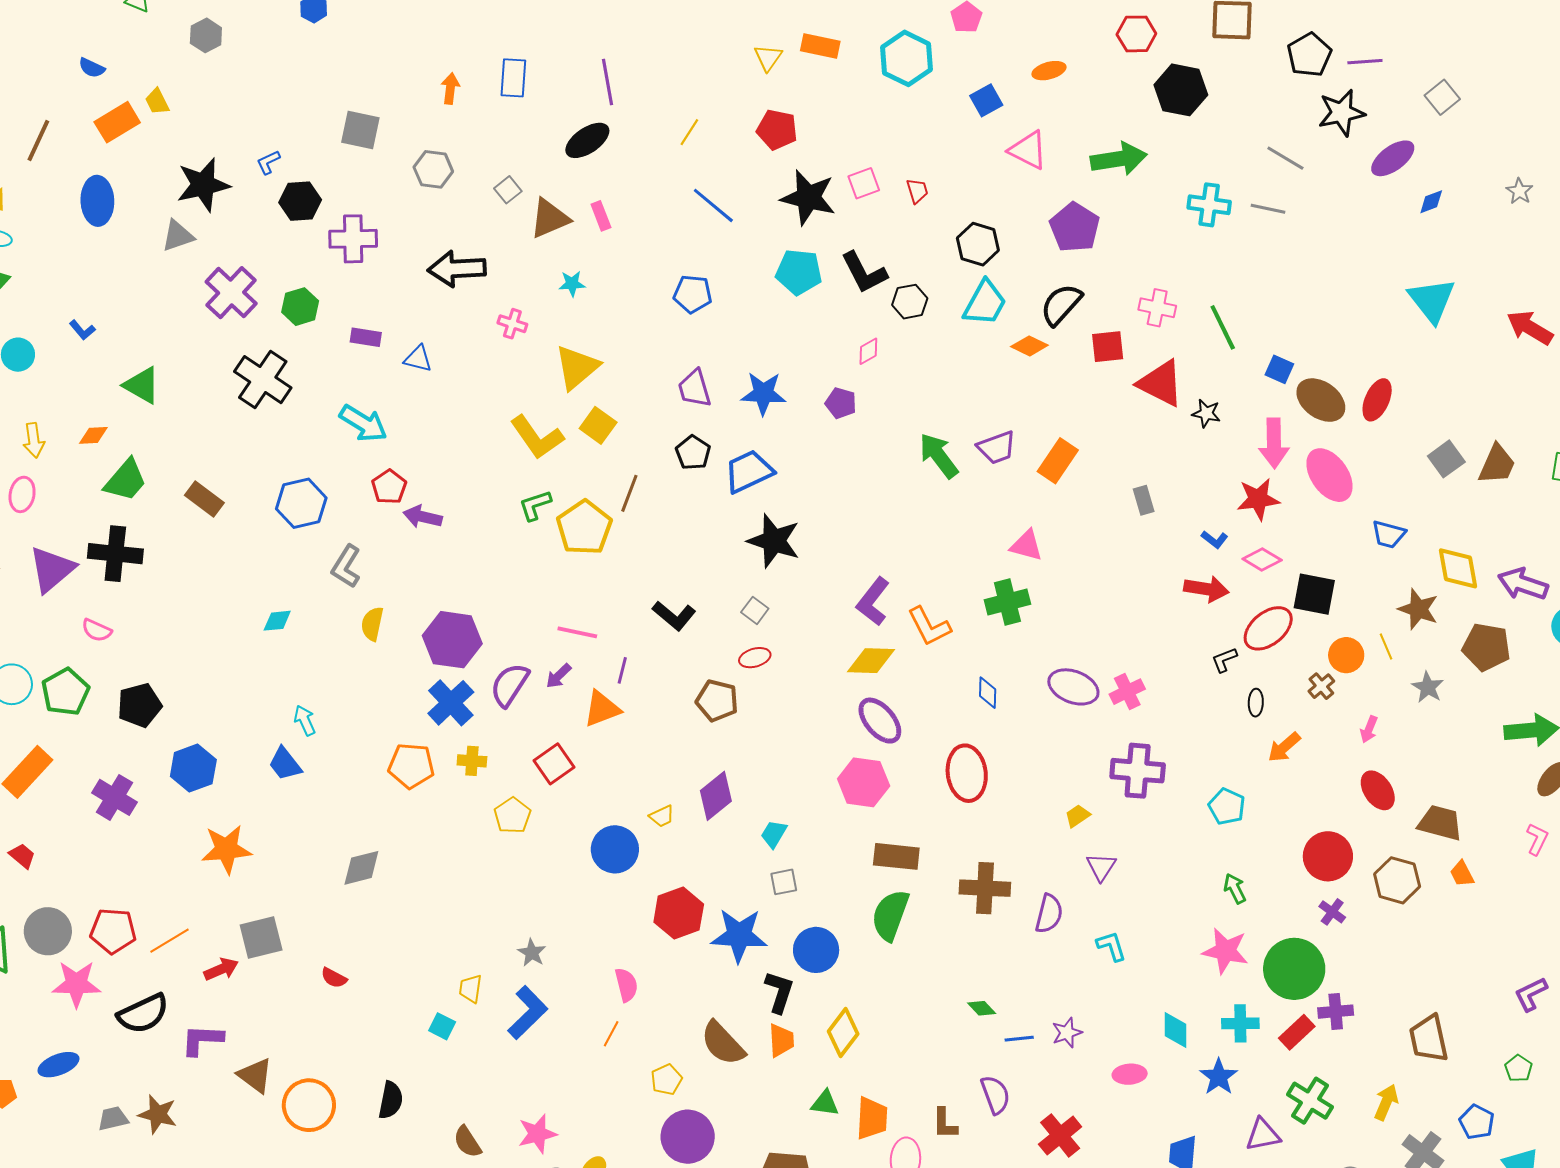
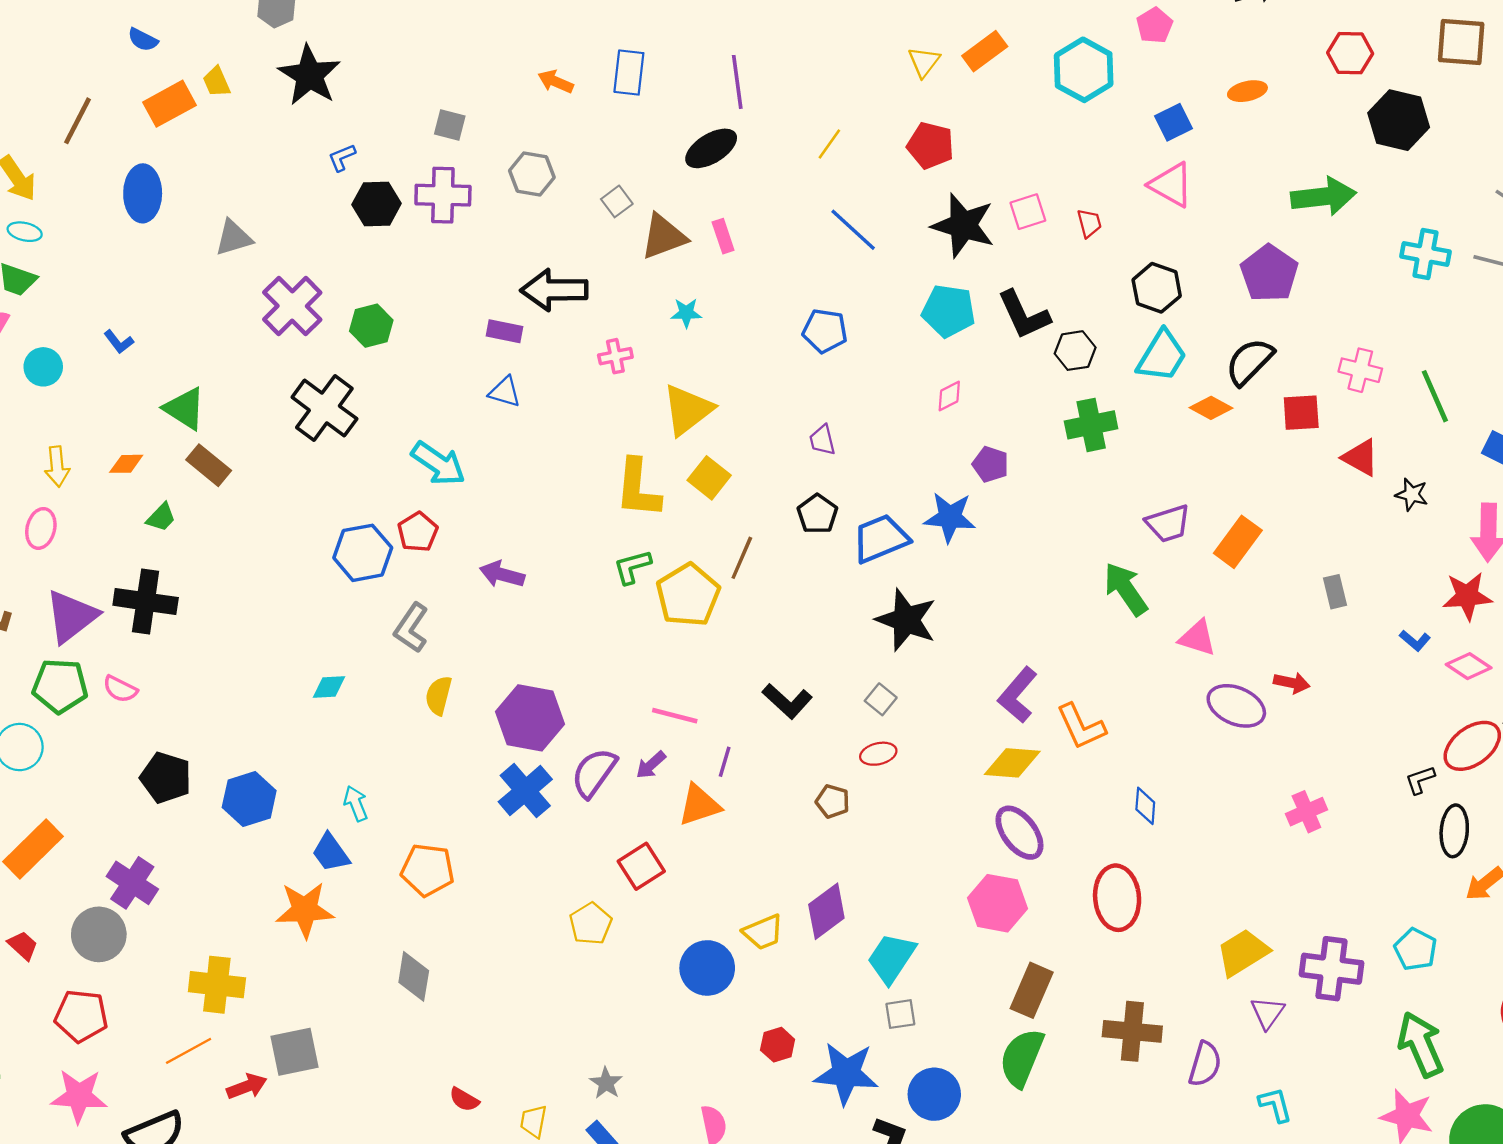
orange rectangle: (820, 46) -> (985, 51), turned -51
orange arrow: (450, 89) -> (556, 82), turned -76
gray square: (360, 130) -> (450, 125), size x0.7
pink triangle: (1028, 150) -> (1171, 185), moved
black star: (203, 185) -> (309, 75), moved, turned -30
purple cross: (353, 239) -> (443, 195), moved
pink cross: (512, 324) -> (615, 356), turned -32
purple rectangle: (366, 337) -> (504, 331), moved
pink diamond: (868, 351) -> (949, 396), moved
red triangle: (1161, 383) -> (1361, 458), size x0.7
purple trapezoid: (695, 388) -> (822, 440), size x0.7
blue star: (763, 393) -> (950, 517), moved
yellow L-shape: (537, 437) -> (638, 488), turned 38
green arrow: (939, 456) -> (1126, 589), moved
green trapezoid: (126, 480) -> (161, 517), size x0.6
red pentagon: (389, 487) -> (418, 532), moved
brown rectangle: (204, 499) -> (209, 465), moved
red arrow: (1206, 589) -> (1292, 683), moved, size x0.7
green cross: (1007, 602) -> (1091, 425), moved
purple ellipse: (1073, 687) -> (1236, 706), moved
green pentagon: (65, 692) -> (60, 686), moved, turned 30
brown pentagon: (717, 701) -> (833, 801), size x0.7
black ellipse: (1256, 703) -> (1454, 831), size x1.6
black pentagon: (139, 705) -> (166, 778), turned 30
yellow cross: (472, 761) -> (217, 985), moved, size x1.6
orange pentagon: (411, 766) -> (428, 870), moved
blue hexagon: (193, 768) -> (249, 799), moved
purple cross: (1138, 771) -> (1331, 969), moved
yellow trapezoid: (662, 816) -> (763, 932), size x1.4
yellow trapezoid: (1077, 816) -> (1243, 953), size x1.8
cyan trapezoid: (774, 834) -> (891, 958), size x1.6
orange star: (226, 849) -> (305, 910), moved
brown rectangle: (896, 856) -> (1032, 990), turned -75
gray diamond: (361, 868) -> (414, 976), turned -69
green arrow: (1235, 888) -> (1421, 1044), size x1.8
red hexagon: (679, 913) -> (778, 1045), size x0.6
gray circle: (48, 931) -> (99, 934), moved
red pentagon: (113, 931) -> (81, 1016), moved
red semicircle: (334, 978) -> (464, 1100), moved

